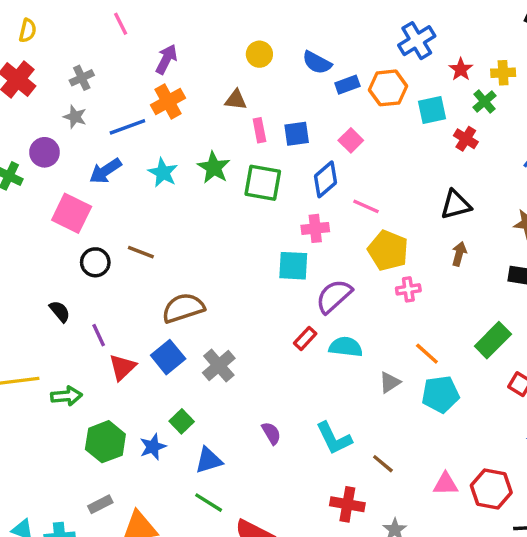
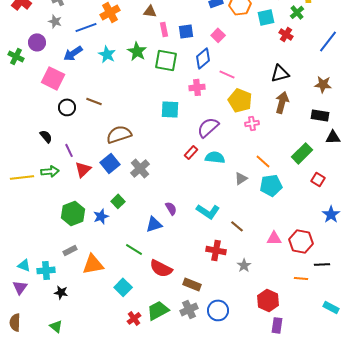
brown arrow: (459, 254) -> (282, 102), size x1.5
cyan square: (293, 266) -> (170, 109), moved
green arrow: (66, 396) -> (50, 171), moved
cyan L-shape: (334, 438) -> (208, 211), turned -30
blue triangle: (209, 460) -> (154, 224), moved

